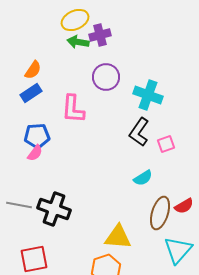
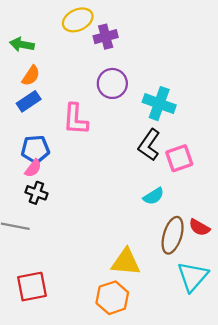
green arrow: (78, 42) -> (22, 44), moved
pink square: (166, 144) -> (179, 158), size x1.4
red semicircle: (184, 206) -> (199, 227), turned 60
black cross: (54, 209) -> (36, 193), moved, size x0.6

